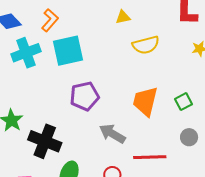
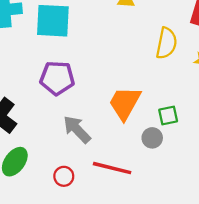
yellow semicircle: (146, 45) -> (166, 43), moved, turned -80
gray circle: (189, 137) -> (152, 138), moved

